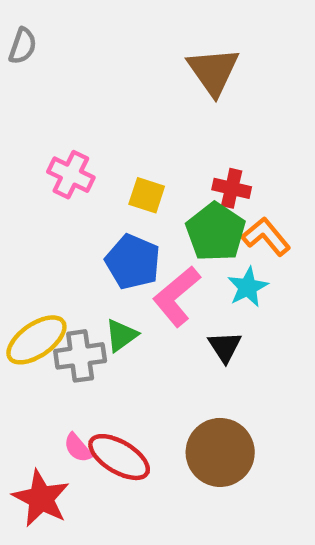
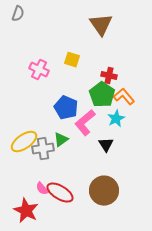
yellow square: (147, 195) -> (72, 60), moved

